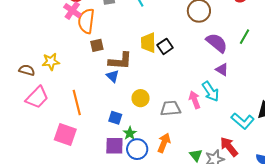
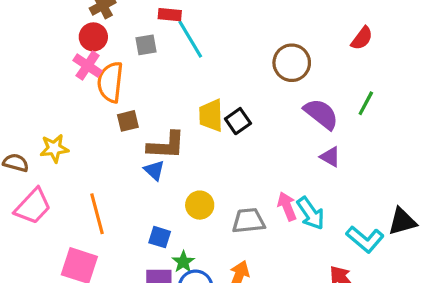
cyan arrow: (211, 91) -> (311, 213), moved

